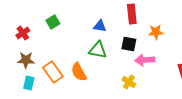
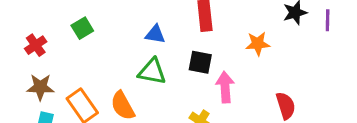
orange star: (156, 32) -> (258, 44), moved
pink arrow: (145, 60) -> (225, 87), turned 90

